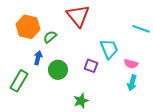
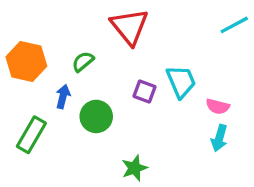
orange hexagon: (28, 27) -> (26, 62), moved
cyan line: (141, 29) -> (234, 25), moved, turned -48
purple square: (91, 66) -> (144, 92), moved

